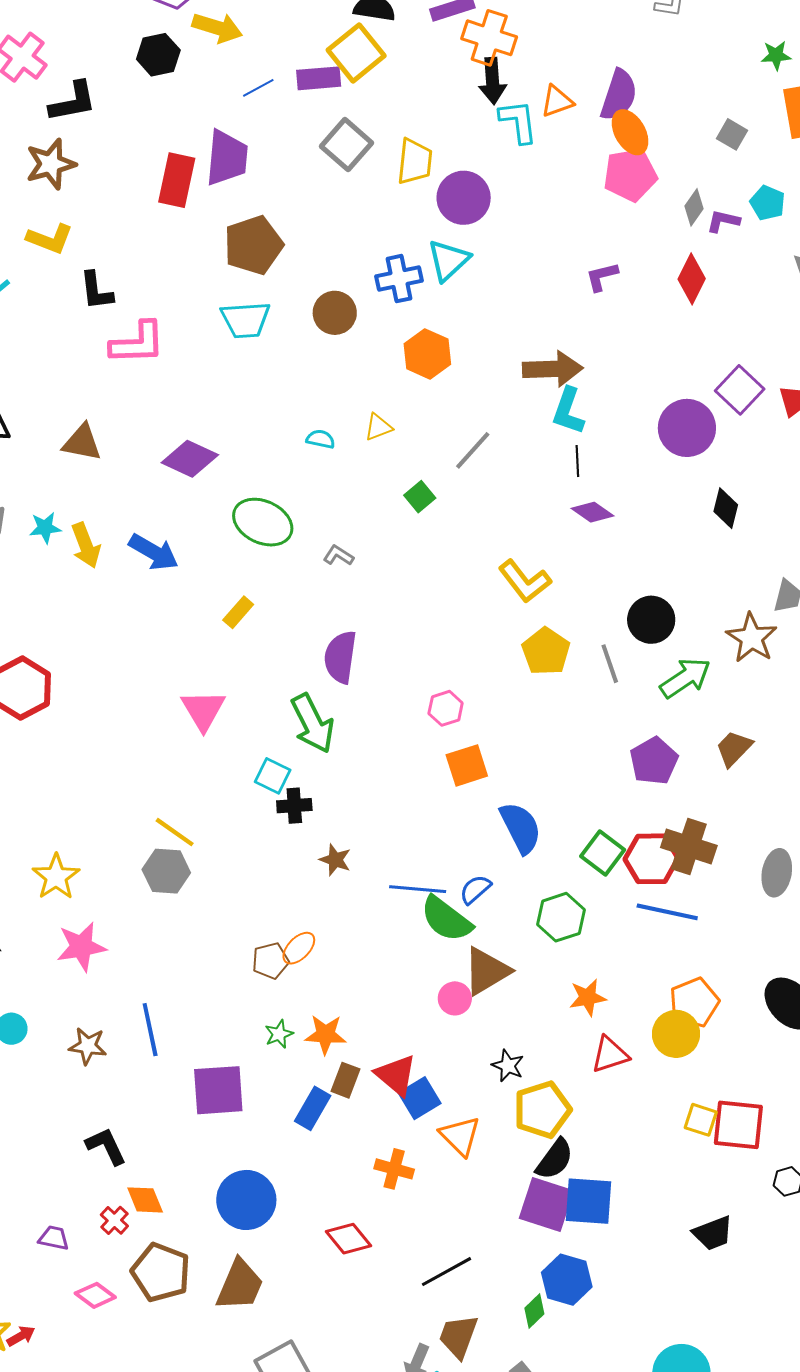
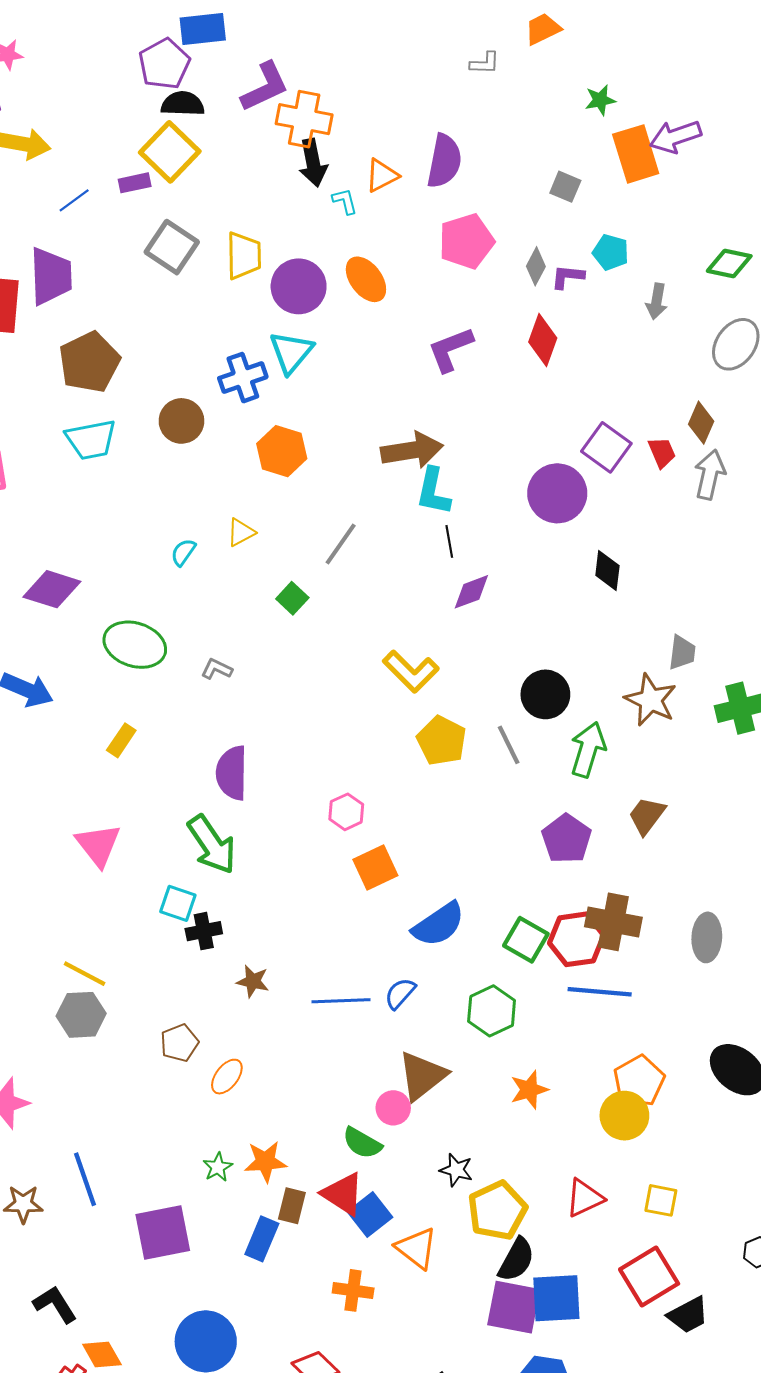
purple rectangle: (319, 78) -> (135, 183), size x0.7
cyan L-shape: (518, 121) -> (345, 201), size x0.6
orange ellipse: (630, 132) -> (366, 279), moved
purple L-shape: (602, 277) -> (450, 349), size x1.4
cyan semicircle: (321, 439) -> (183, 552), turned -60
purple diamond: (592, 512) -> (471, 592), turned -48
green arrow: (685, 678) -> (588, 750), turned -32
blue semicircle: (521, 828) -> (439, 924), turned 90
green semicircle: (446, 919) -> (362, 1143), moved, size x0.7
brown pentagon: (270, 961) -> (179, 1043), moved
red triangle: (610, 1055) -> (584, 1198), moved
red square: (738, 1125) -> (649, 1277), moved, turned -30

